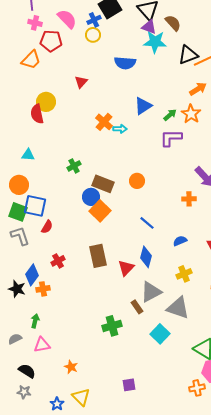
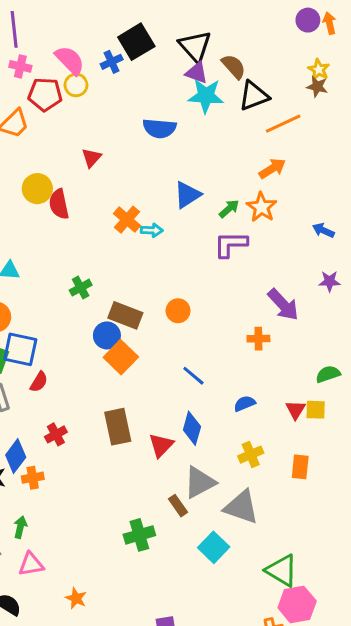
yellow circle: (93, 35) -> (76, 85), moved
black triangle: (188, 55) -> (254, 96), moved
red semicircle: (37, 114) -> (59, 204), moved

